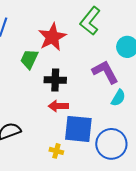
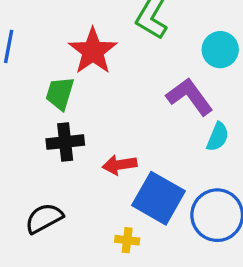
black cross: (55, 80) -> (65, 142), moved
blue square: (78, 129) -> (158, 198), turned 32

